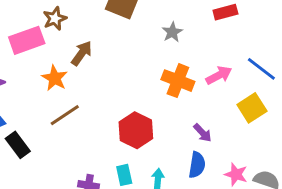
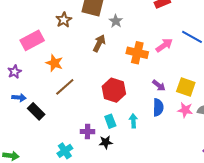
brown star: (55, 19) -> (64, 20), moved
gray star: (172, 32) -> (116, 21), moved
brown arrow: (82, 53) -> (99, 43), moved
yellow square: (252, 108) -> (186, 87), moved, turned -30

